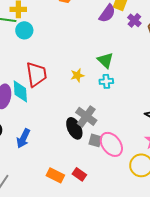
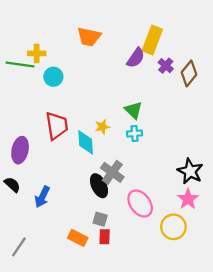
cyan circle: (24, 30) -> (53, 77), moved
cyan diamond: (20, 91) -> (86, 142), moved
gray square: (95, 140) -> (100, 219), moved
red rectangle: (79, 174) -> (105, 237), turned 56

